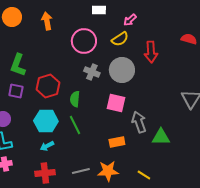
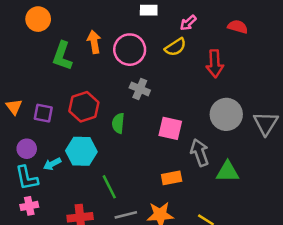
orange arrow: (47, 21) -> (94, 42), moved
red semicircle: (189, 39) -> (238, 27), moved
green L-shape: (18, 65) -> (62, 56), moved
gray circle: (122, 70) -> (226, 114), moved
green line: (75, 125) -> (109, 187), moved
cyan arrow: (47, 146) -> (52, 164), moved

